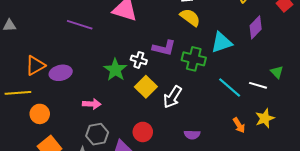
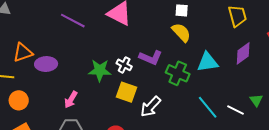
green star: (115, 70) -> (100, 70), turned 30
yellow square: (146, 87) -> (126, 92), turned -35
pink arrow: (92, 104) -> (71, 100), turned 108

